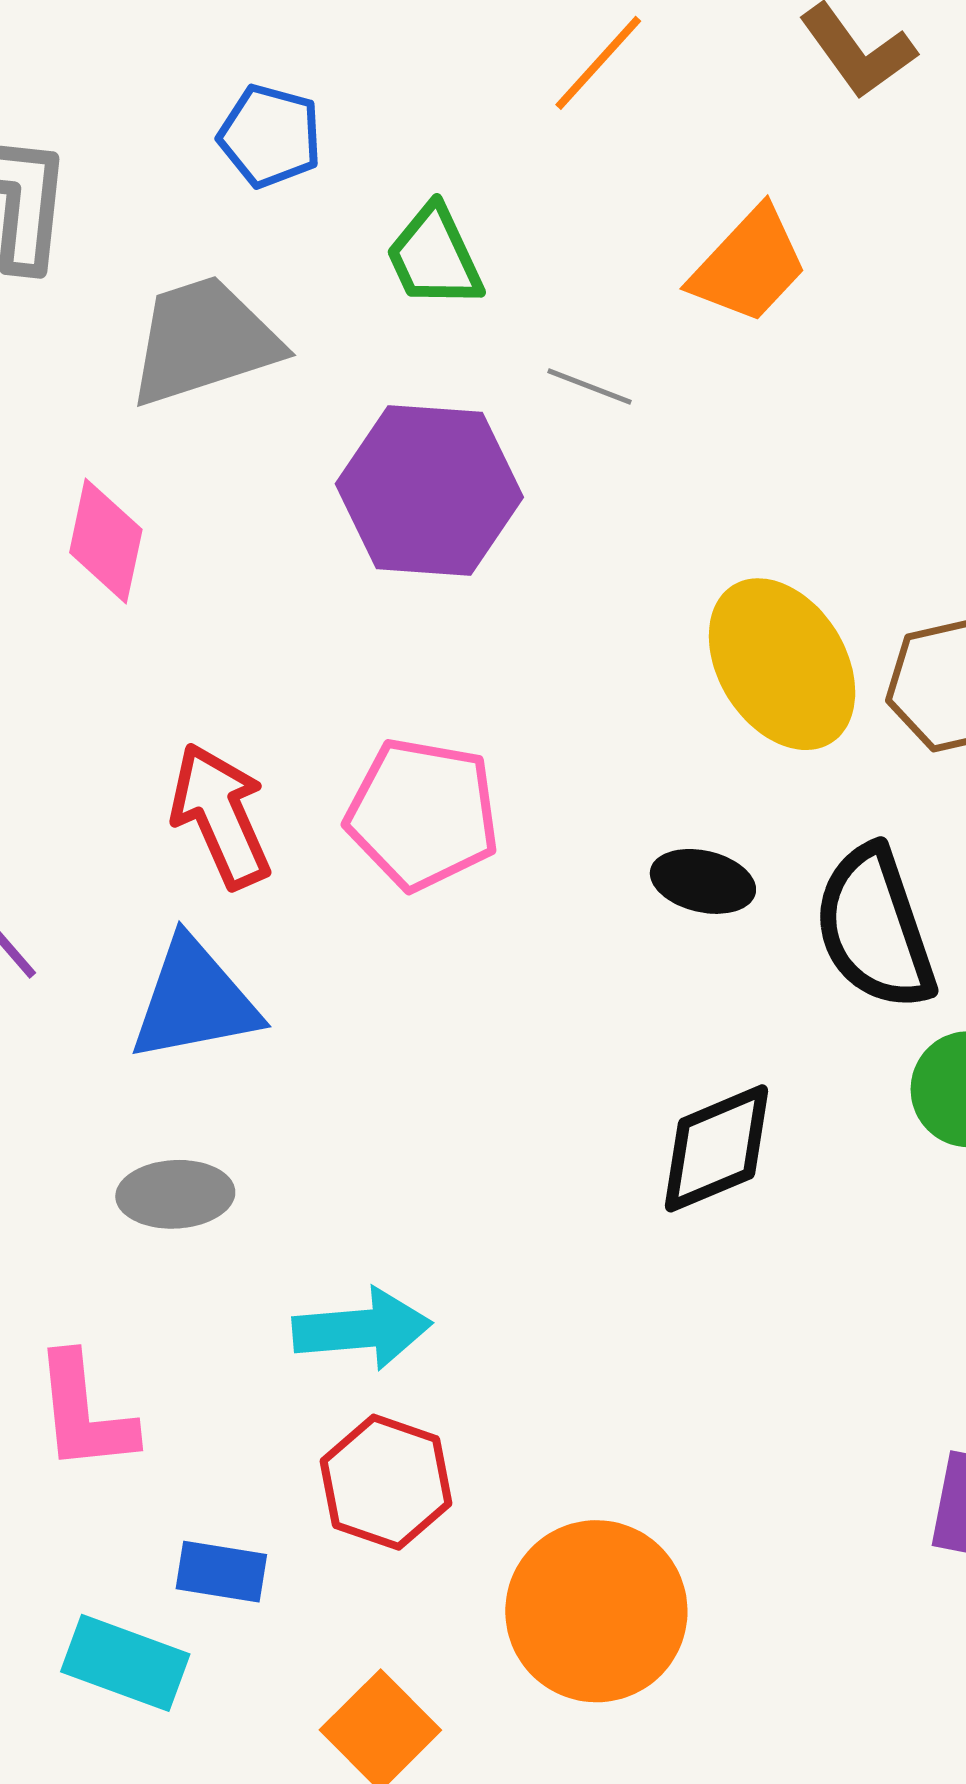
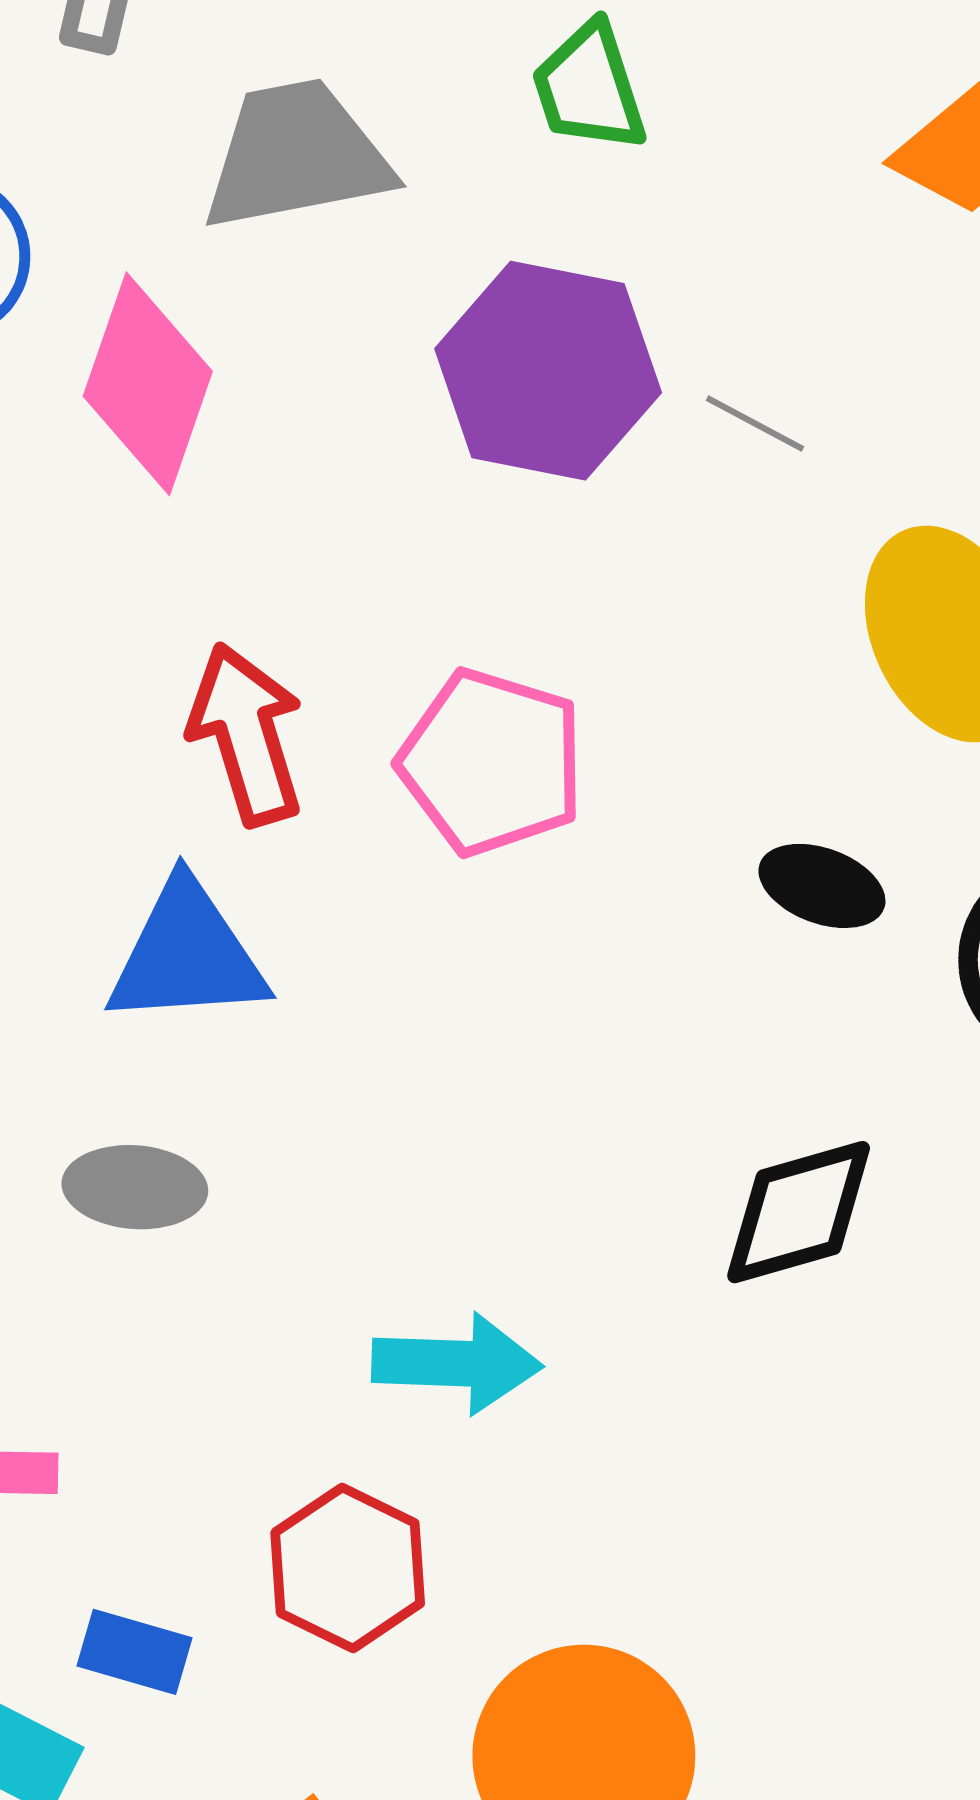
gray line: (589, 386) -> (755, 424), moved
pink diamond: (106, 541) -> (148, 384), size x1.4
cyan arrow: (362, 1329) -> (457, 1363), moved

